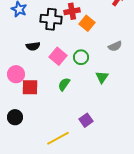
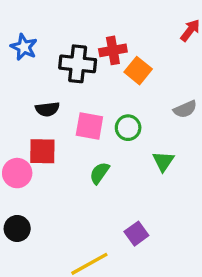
pink square: (58, 56) -> (89, 126), turned -30
pink circle: (16, 74) -> (17, 173), moved
red square: (30, 87) -> (42, 151), moved

